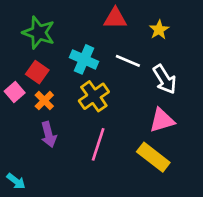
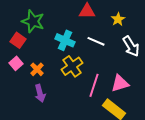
red square: (37, 72) -> (18, 40), moved
white arrow: (165, 79) -> (131, 46), moved
pink line: (98, 144) -> (94, 85), moved

